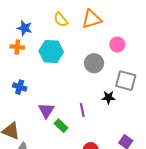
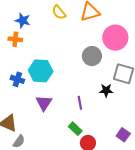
pink circle: (117, 45) -> (115, 38), size x1.6
cyan hexagon: (51, 52) -> (41, 71), moved
green rectangle: (61, 126) -> (75, 129), moved

